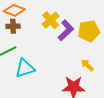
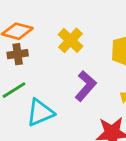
purple L-shape: (66, 30) -> (86, 86), moved

